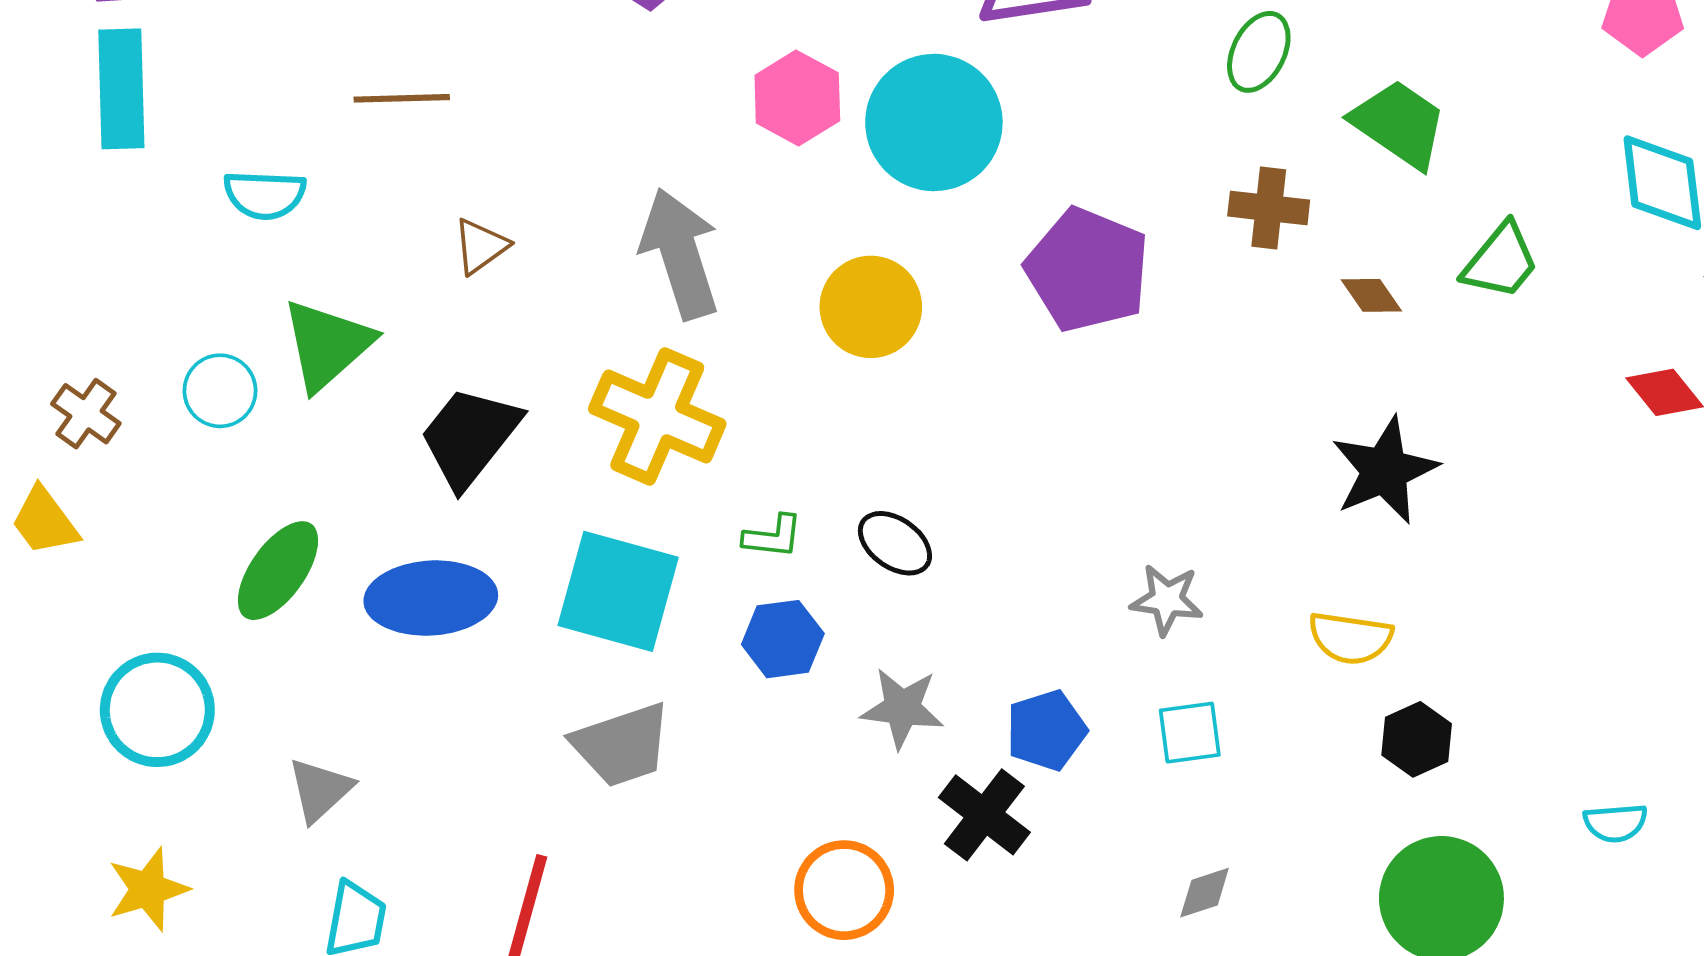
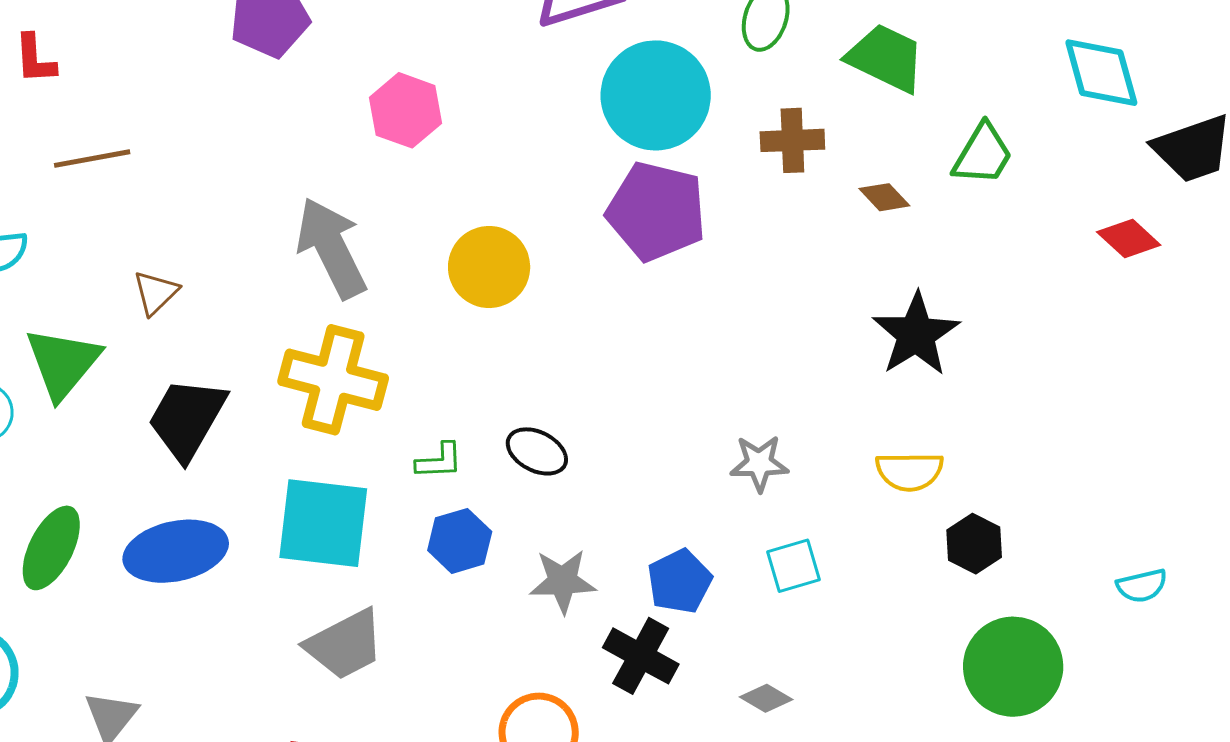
cyan circle: (934, 123) -> (656, 95), moved
brown triangle: (481, 246) -> (156, 293), moved
gray diamond: (1205, 893) -> (766, 698), moved, turned 57

